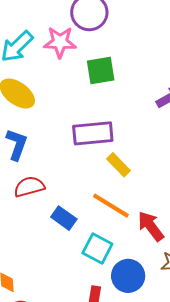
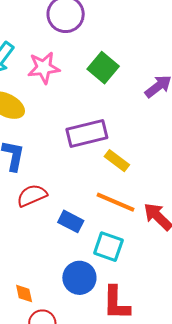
pink star: (60, 42) -> (44, 68), moved
green square: (101, 71) -> (103, 68), moved, turned -32
blue circle: (128, 276) -> (79, 278), moved

